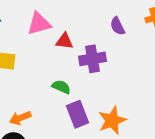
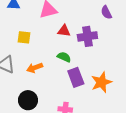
red triangle: (64, 41) -> (64, 31), moved
orange arrow: (20, 118) -> (35, 68), moved

